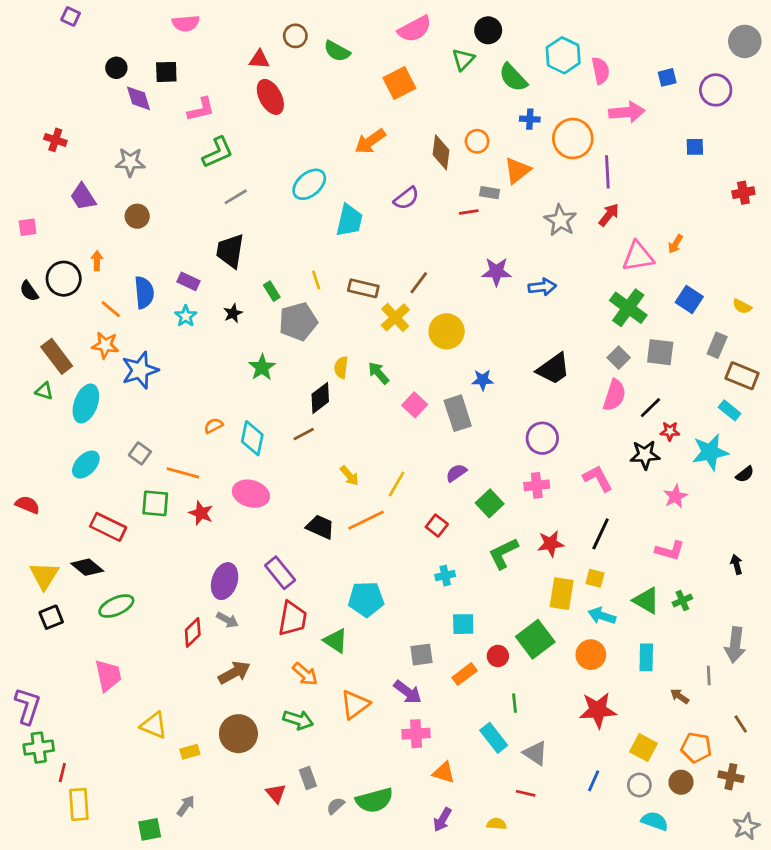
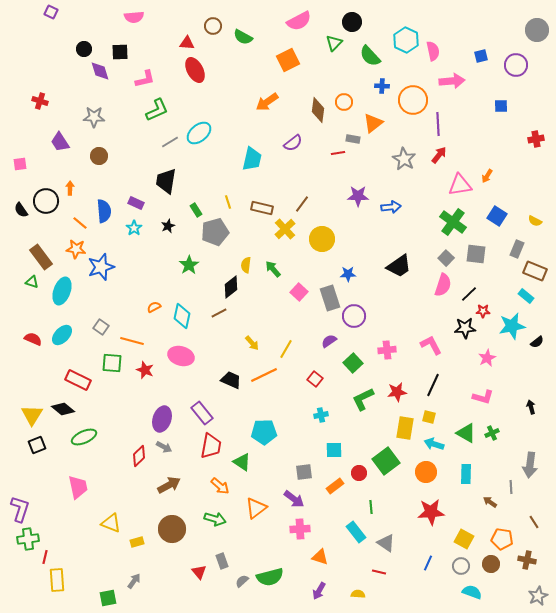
cyan ellipse: (309, 184) -> (199, 133), moved
purple circle: (542, 438) -> (354, 316), moved
red semicircle: (28, 505) -> (33, 339), moved

